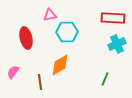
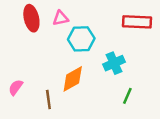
red ellipse: (26, 38) -> (31, 18), moved
cyan cross: (117, 44) -> (114, 63), moved

